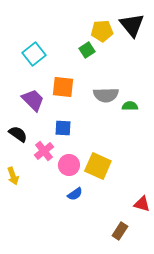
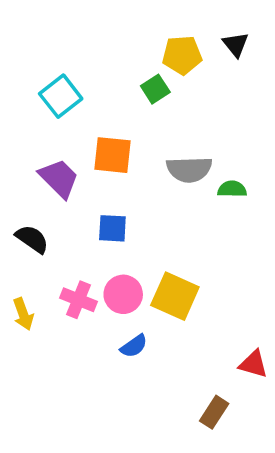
black triangle: (132, 25) -> (236, 44), size x0.6
pink cross: (44, 151) -> (79, 300), moved, turned -30

